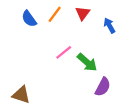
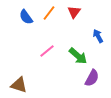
blue arrow: (109, 25) -> (98, 36), moved
pink line: (64, 52) -> (47, 51), moved

